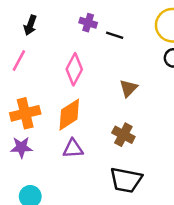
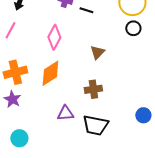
brown cross: (123, 135) -> (93, 89), turned -36
purple star: (21, 147) -> (12, 99), turned 30
purple triangle: (73, 149) -> (65, 113), moved

